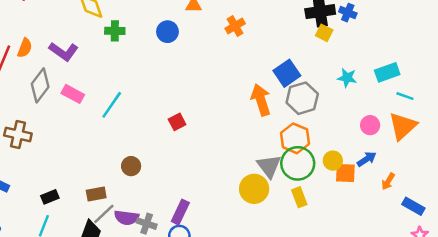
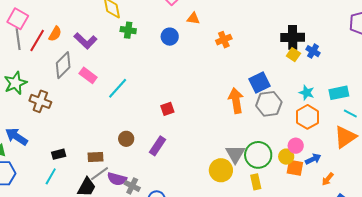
blue cross: (348, 13) -> (313, 51), moved
pink circle: (370, 125) -> (296, 146), moved
orange hexagon: (295, 138) -> (307, 117), moved
purple rectangle: (180, 212) -> (158, 146), moved

